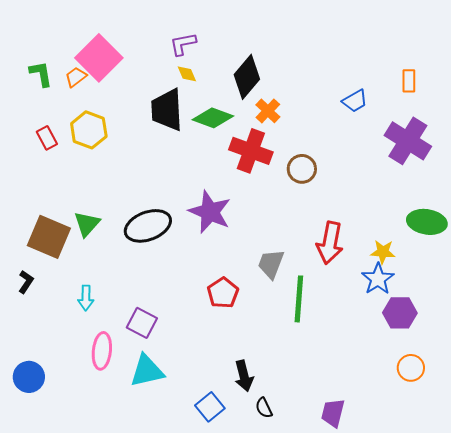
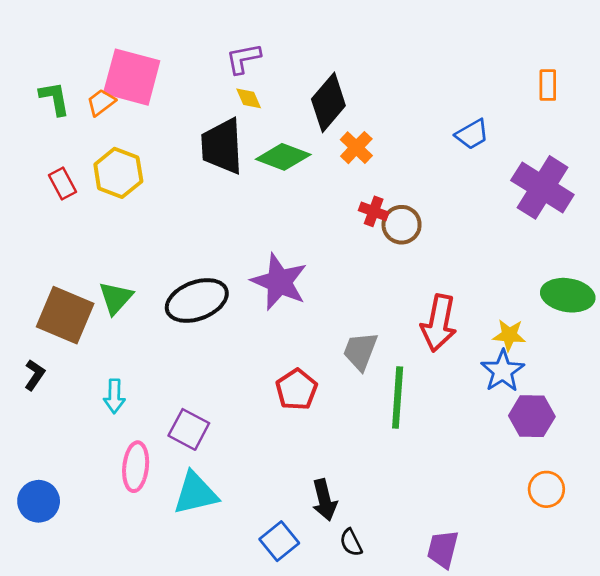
pink square: (99, 58) -> (132, 77), turned -30
orange rectangle: (409, 81) -> (548, 85), moved
red cross: (251, 151) -> (374, 211), moved, size x0.5

